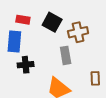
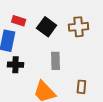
brown cross: (78, 32) -> (79, 27), moved

